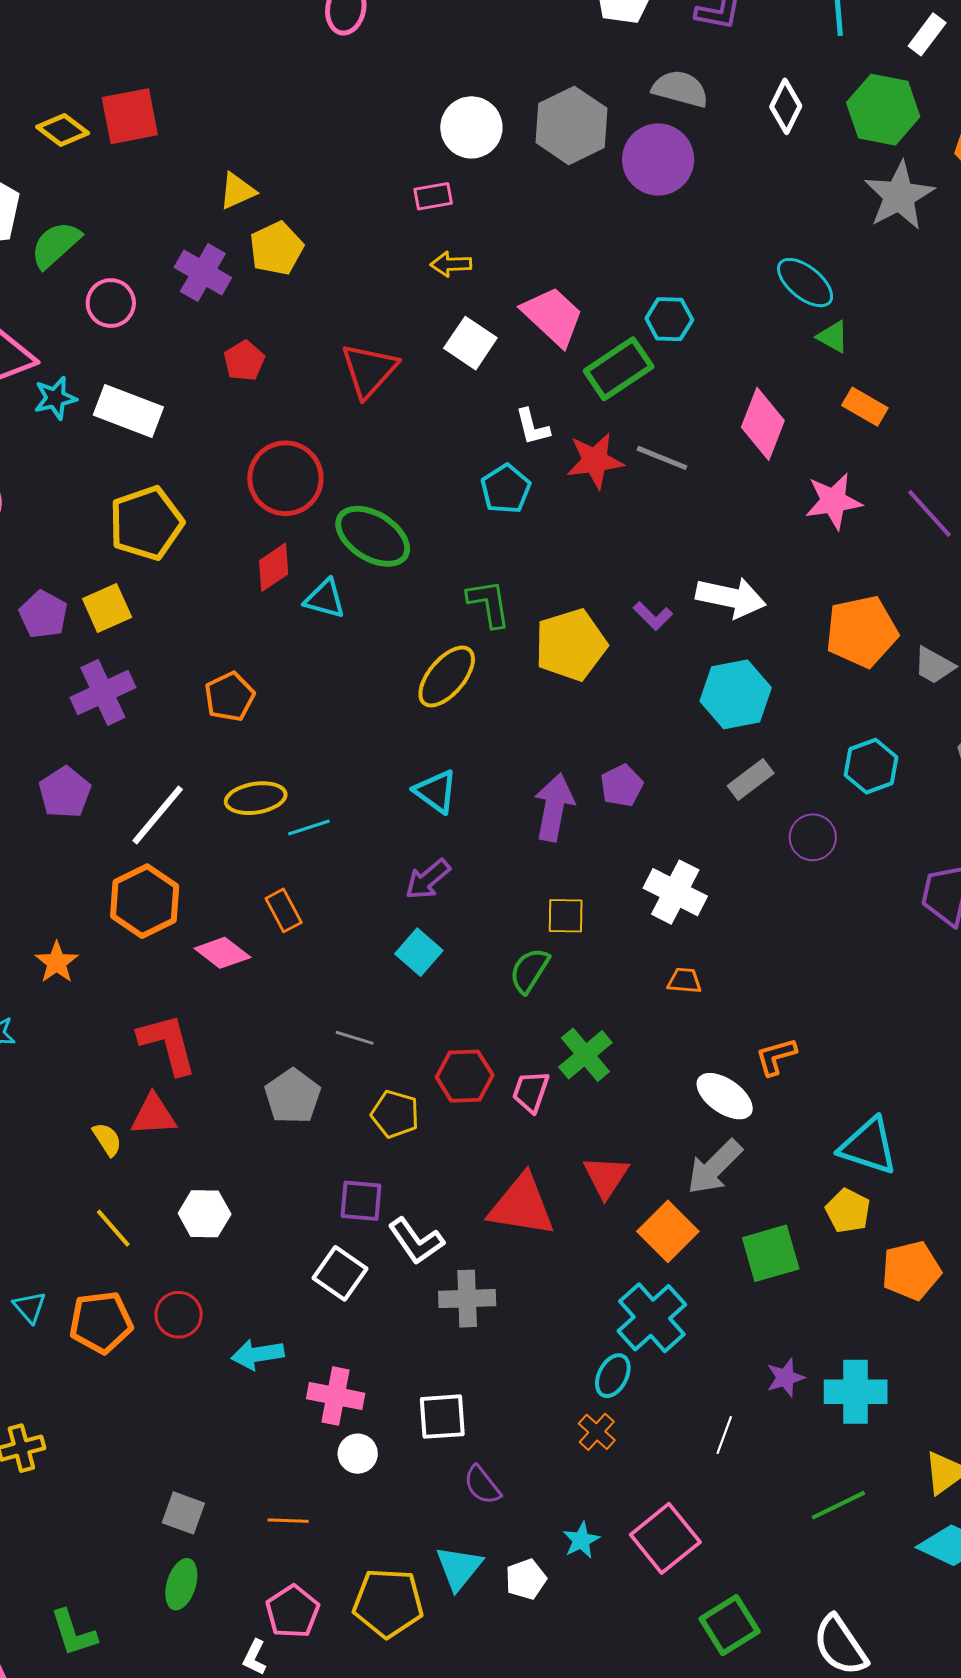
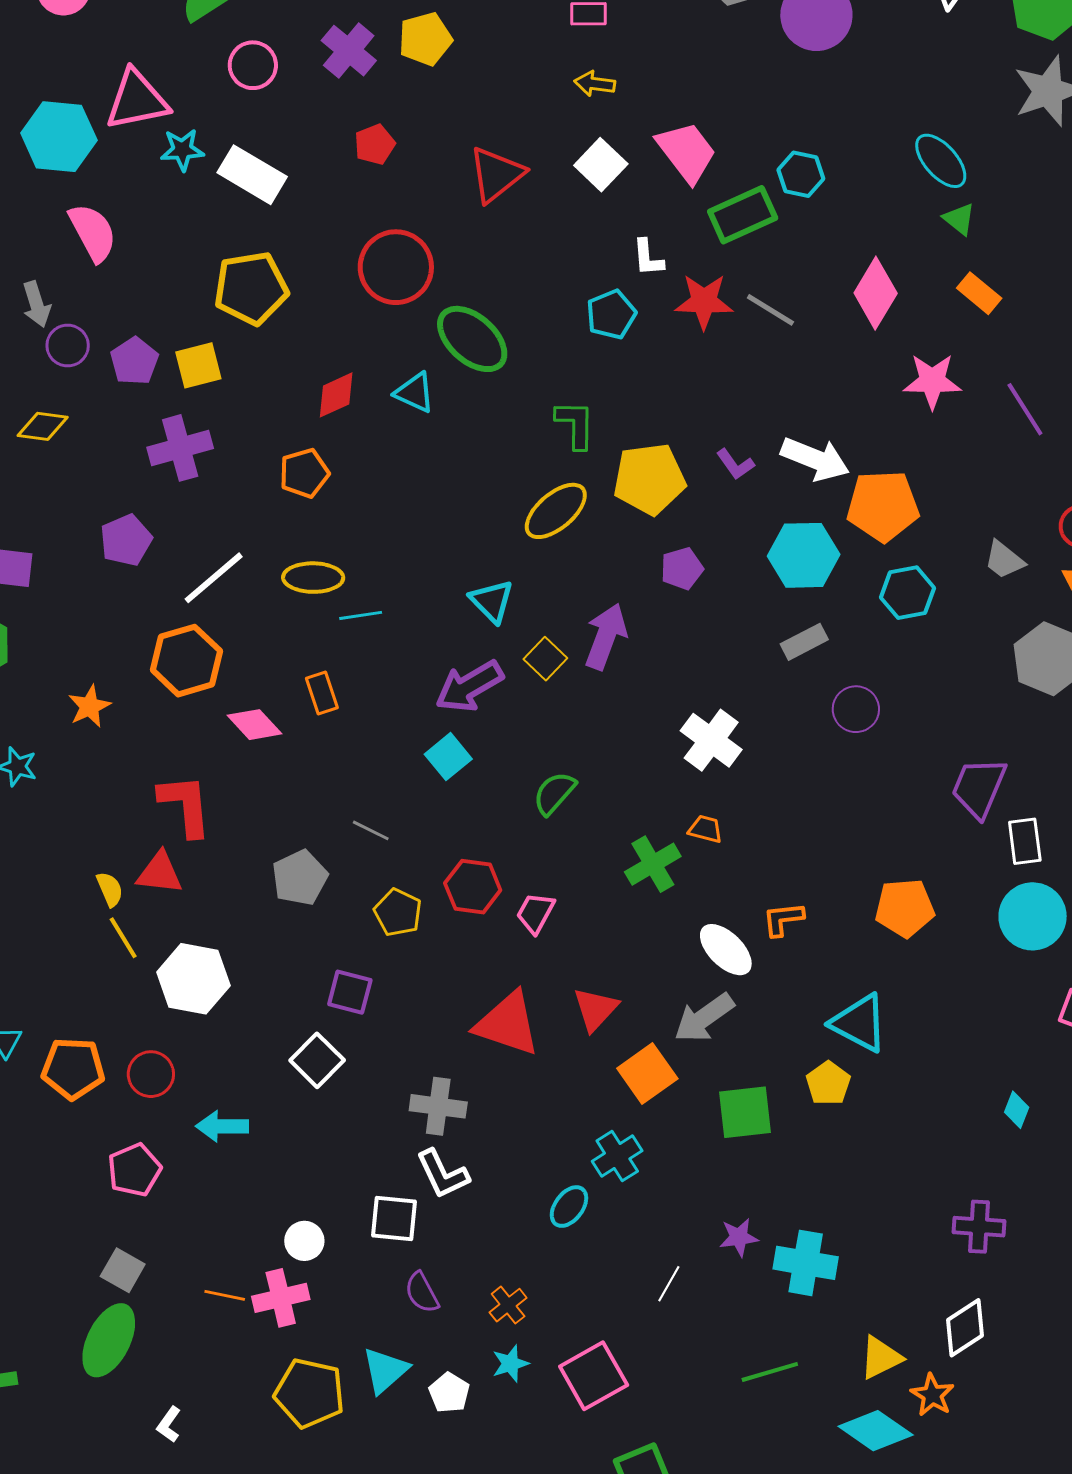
red diamond: (274, 567) -> (336, 395), moved
orange pentagon: (862, 631) -> (883, 506), moved
yellow ellipse: (447, 676) -> (556, 511), moved
cyan hexagon: (871, 766) -> (907, 593), moved
purple pentagon: (622, 786) -> (682, 569), moved
purple arrow: (428, 879) -> (469, 686), size x1.4
yellow square: (566, 916) -> (545, 659), moved, turned 33
green cross: (585, 1055) -> (653, 864), moved
white hexagon: (205, 1214) -> (193, 979), size x1.4
yellow line: (113, 1228) -> (123, 938), moved
white L-shape: (416, 1241) -> (443, 1174), moved
orange pentagon: (911, 1271) -> (905, 908), moved
cyan cross: (652, 1318) -> (617, 1156), size x0.7
pink cross: (336, 1396) -> (281, 1298), moved, turned -34
orange cross: (597, 1432) -> (508, 1305), moved
white pentagon: (526, 1579) -> (449, 1393), turned -30
green ellipse: (181, 1584) -> (109, 1340), size x1.5
pink pentagon: (293, 1612) -> (134, 1170), moved

